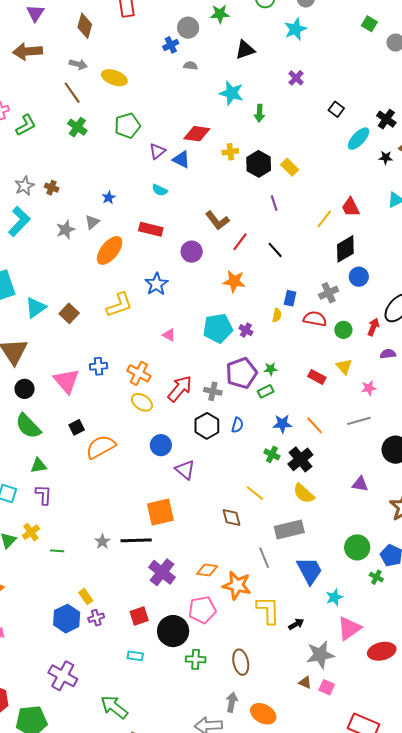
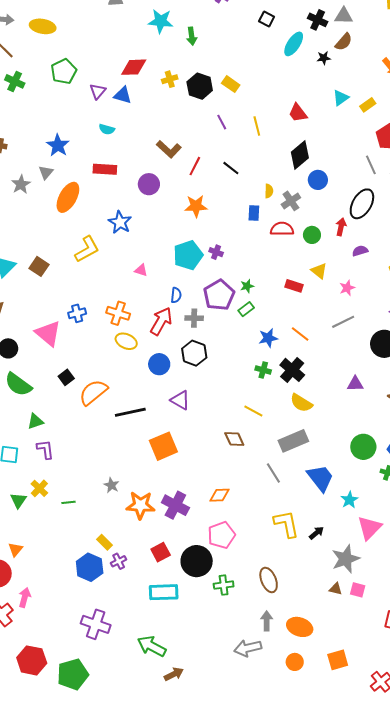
blue star: (109, 198) -> (58, 145), size x1.6
yellow line: (324, 219) -> (257, 126), moved, turned -42
yellow semicircle: (277, 315) -> (269, 191), moved
blue semicircle: (237, 425) -> (176, 295), moved
blue circle: (161, 445) -> (159, 364), moved
black line: (136, 540) -> (130, 412), moved
orange star: (237, 585) -> (140, 505), moved
cyan rectangle: (135, 656) -> (164, 592), size x1.8

